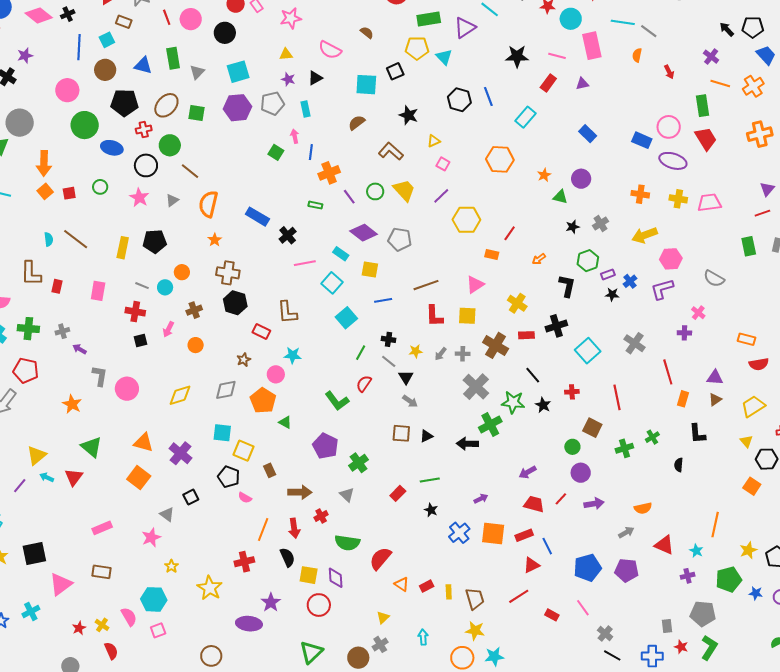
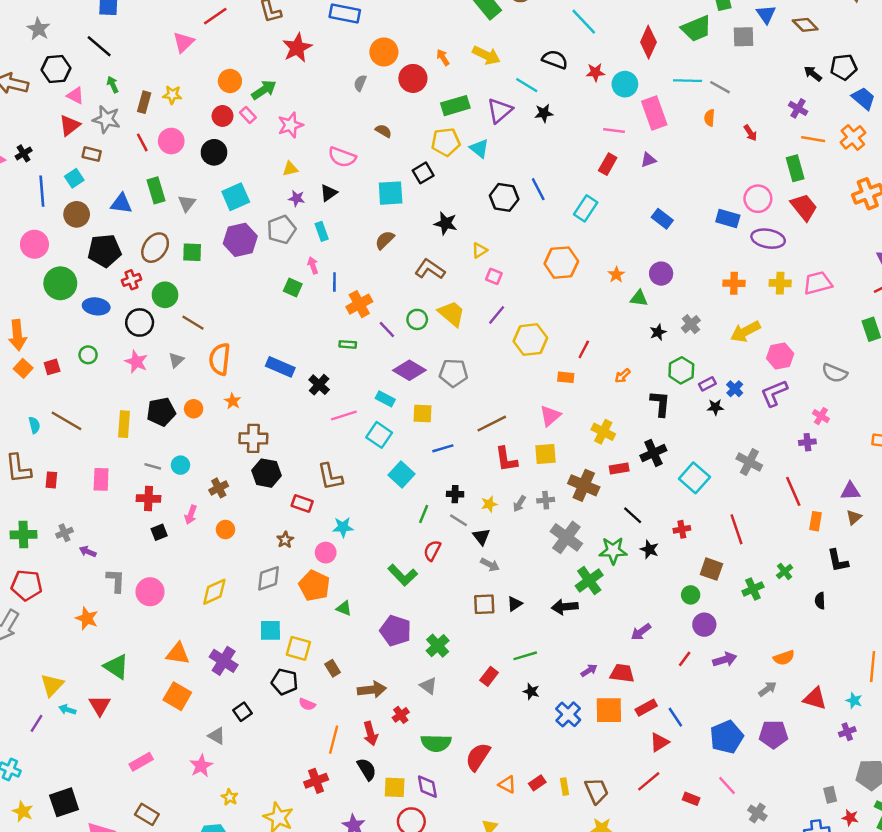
black star: (517, 56) -> (544, 113), moved, size x0.7
orange circle: (182, 272) -> (194, 409), moved
red trapezoid: (534, 504) -> (622, 673), moved
brown rectangle: (102, 572) -> (147, 814), turned 30

